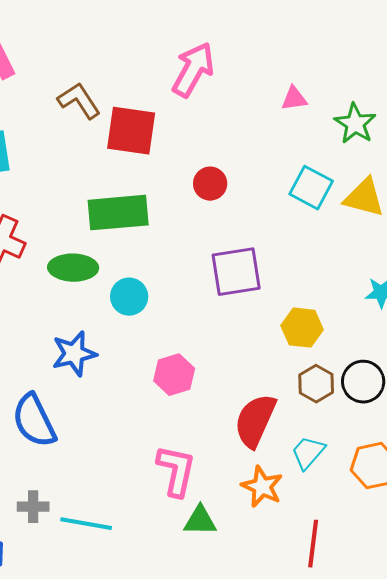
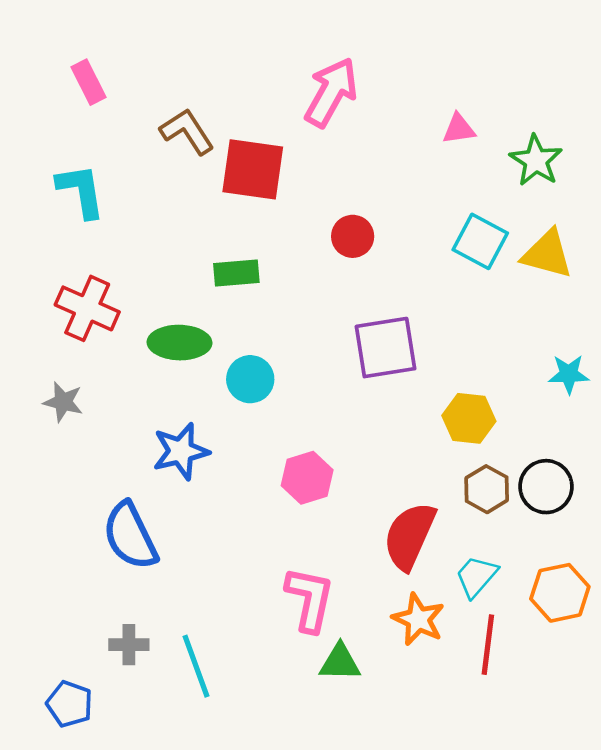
green rectangle: (118, 213) -> (236, 273), size x0.6
cyan line: (86, 524) -> (196, 666), turned 60
red line: (313, 544) -> (488, 645), moved

